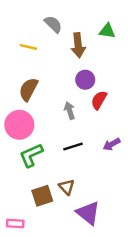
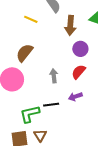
purple circle: (85, 80) -> (80, 49), moved
purple arrow: (111, 144) -> (75, 97), moved
green L-shape: (31, 155) -> (30, 114), moved

